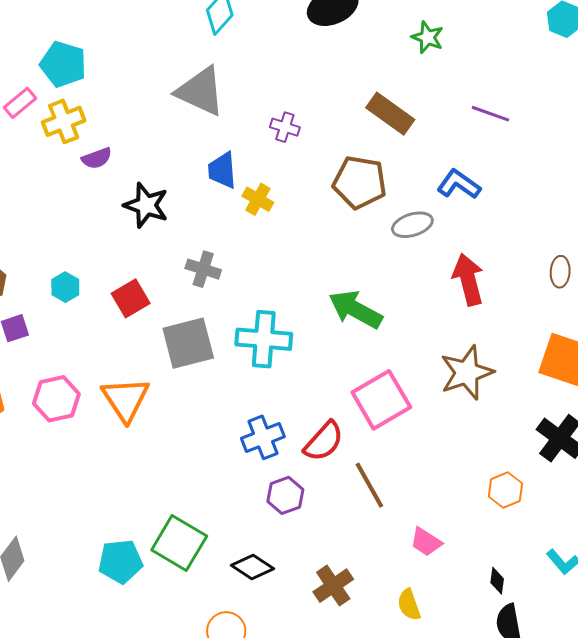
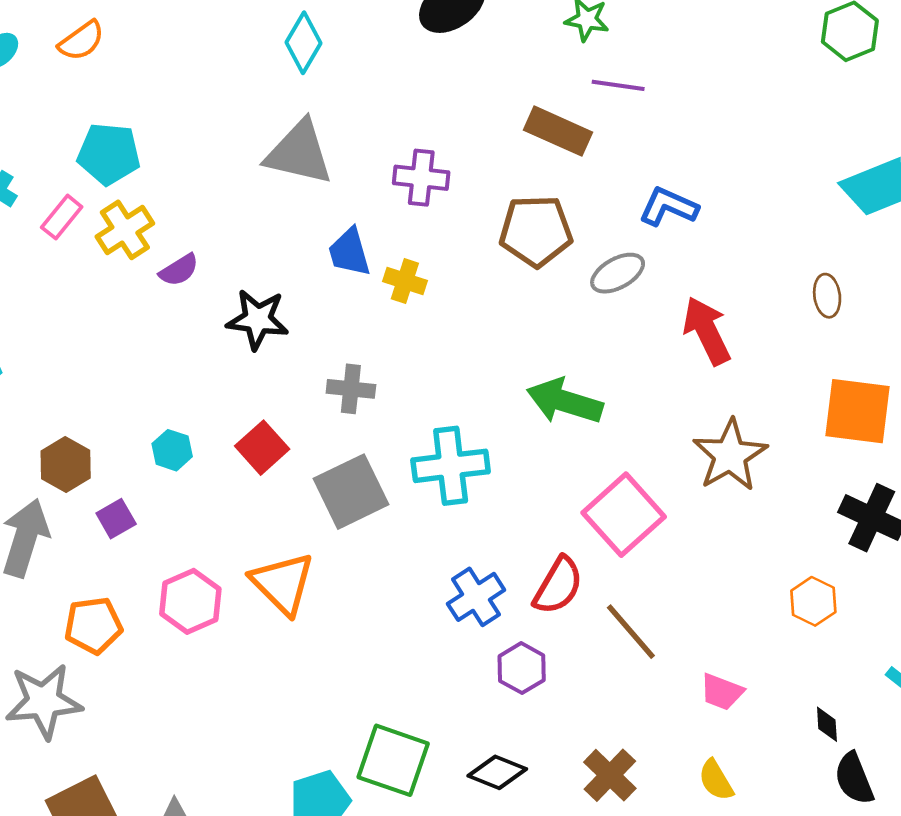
purple line: (491, 114) -> (618, 85), moved
purple cross: (285, 127) -> (421, 178), size x1.4

